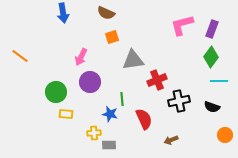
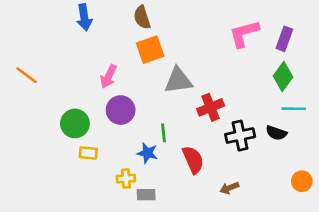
brown semicircle: (106, 13) -> (142, 17), turned 48
orange square: (112, 37) -> (150, 50), size x1.5
black semicircle: (212, 107) -> (276, 133), moved

